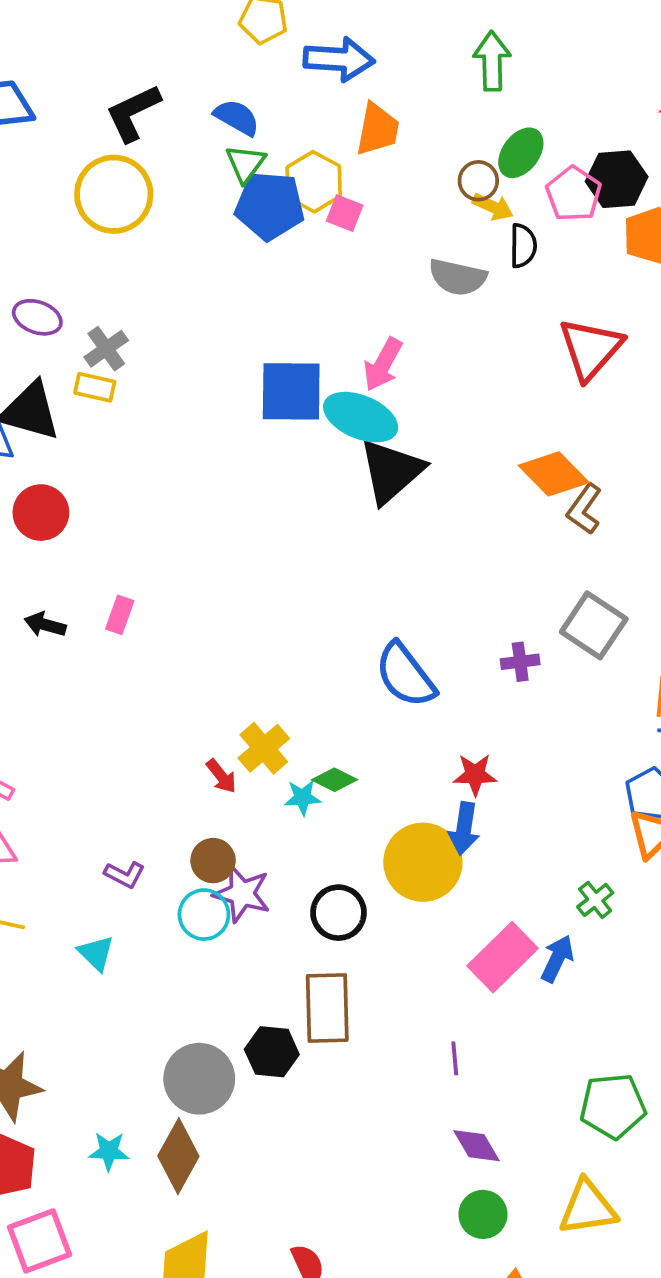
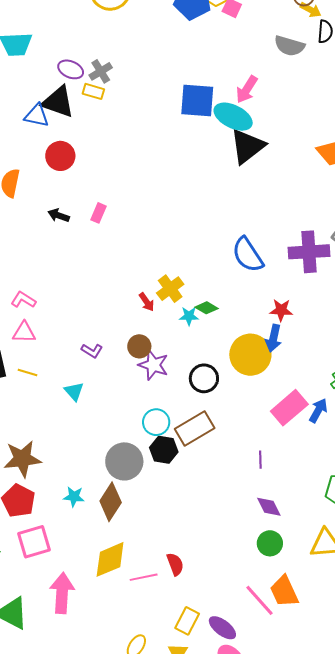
purple ellipse: (37, 317) -> (71, 69), moved
purple cross: (520, 662) -> (309, 252), size x2.0
cyan circle: (204, 915) -> (156, 422), moved
brown rectangle: (327, 1008) -> (195, 429), turned 57

